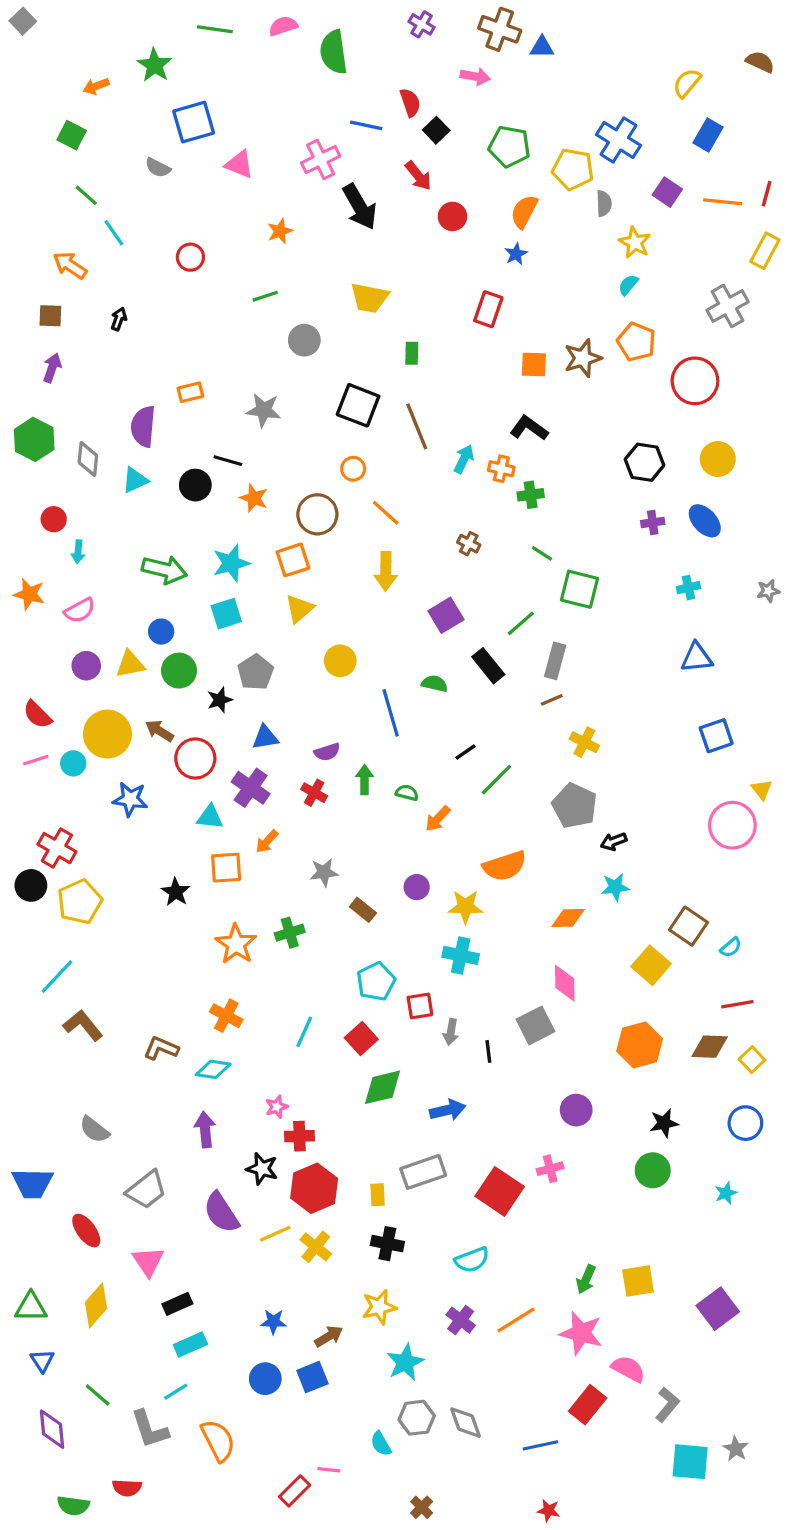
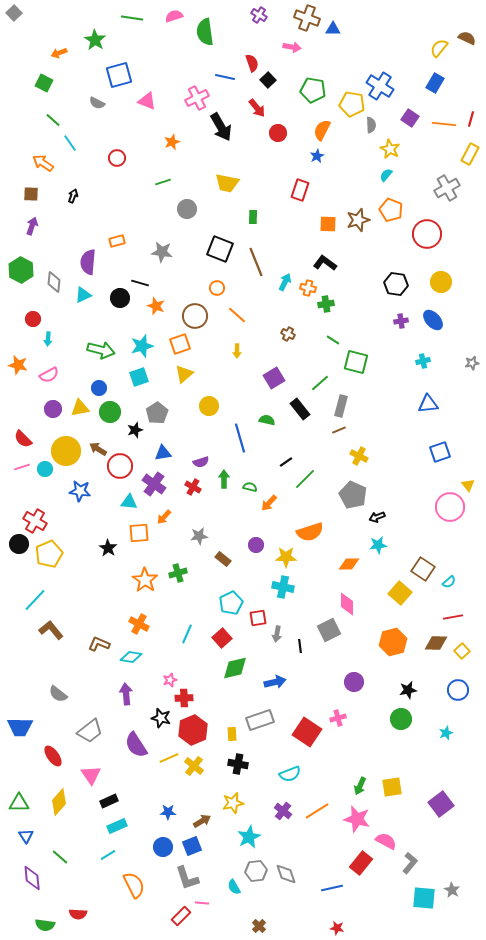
yellow semicircle: (687, 83) -> (439, 48), moved
yellow arrow: (386, 571) -> (237, 351), size x0.6
gray L-shape: (150, 1429) -> (187, 878), moved

